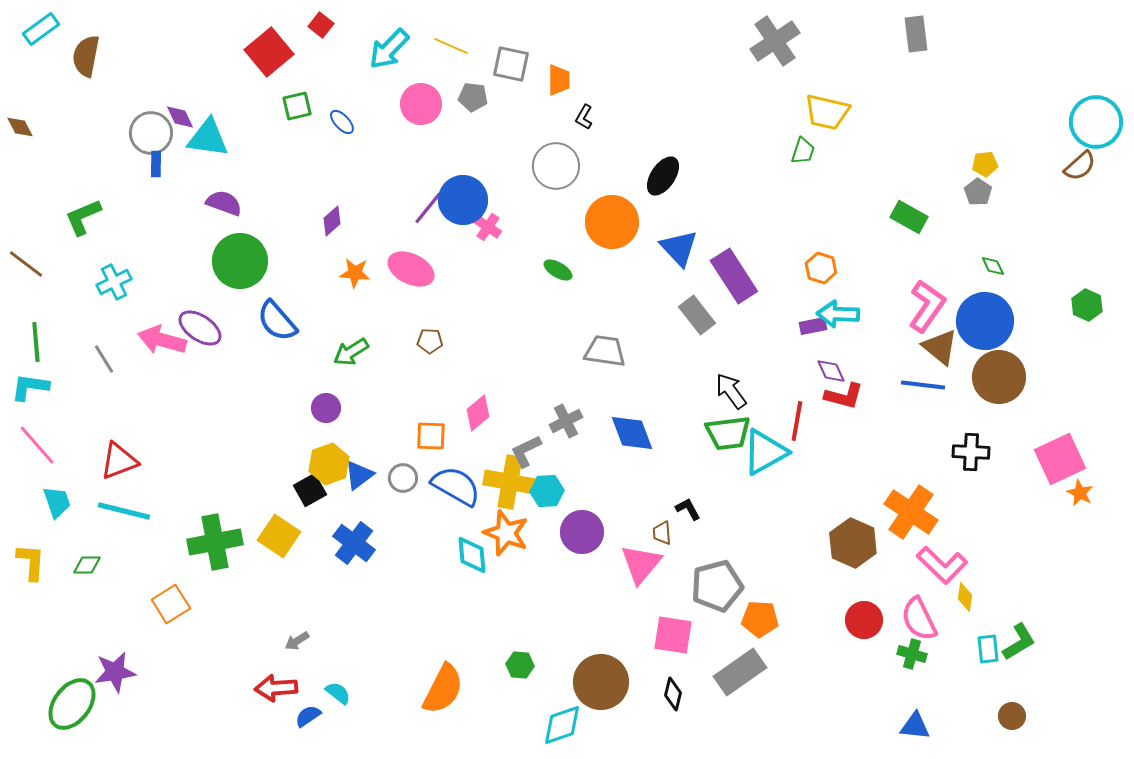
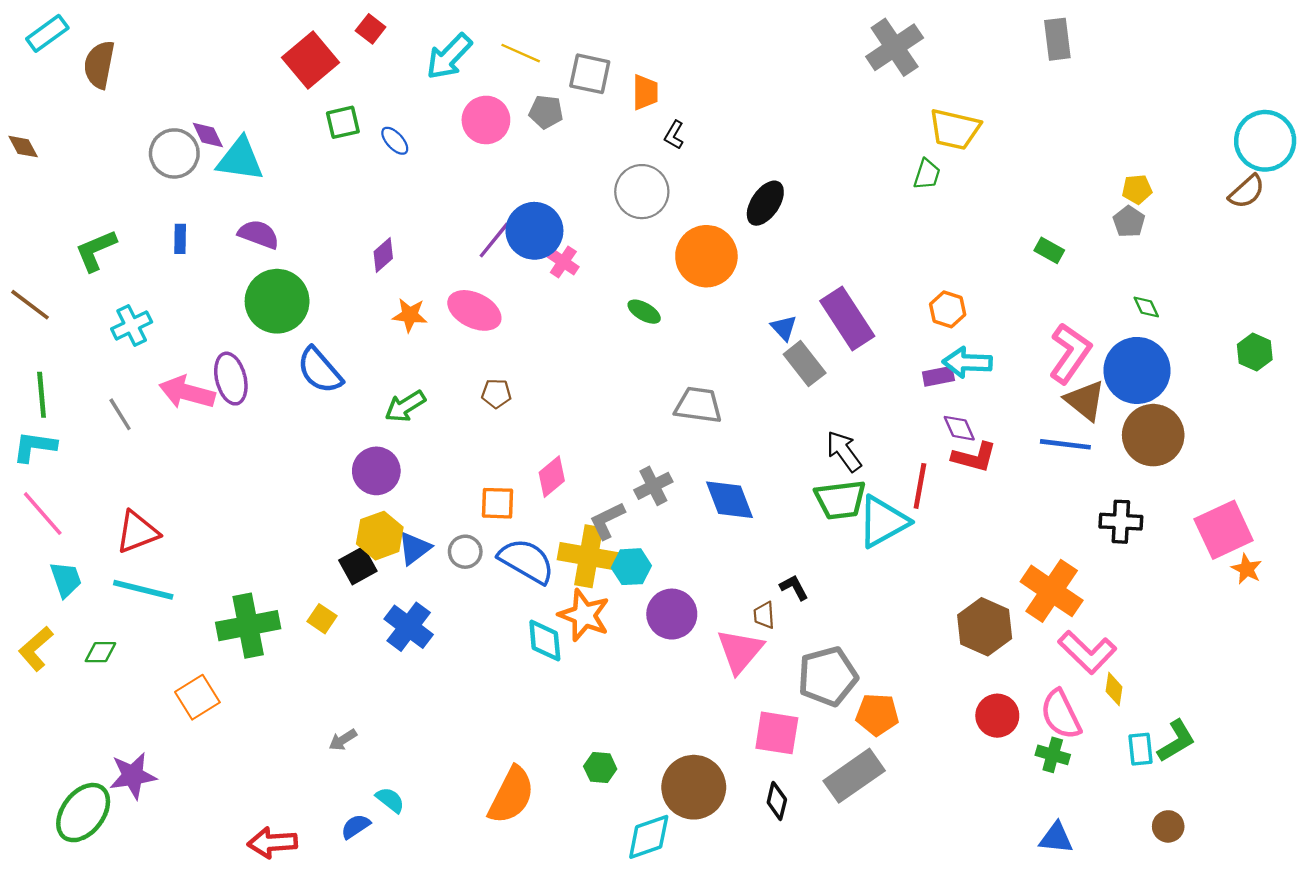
blue rectangle: (156, 164) -> (180, 239), moved
green rectangle: (909, 217) -> (1049, 250), size x0.7
blue triangle: (679, 248) -> (784, 328), moved, size x0.6
purple ellipse: (200, 328) -> (231, 379), turned 42
purple circle: (326, 408) -> (376, 471), size x1.4
yellow square: (279, 536) -> (322, 619), size x0.6
yellow L-shape: (31, 562) -> (36, 649), turned -135
red arrow: (276, 688) -> (272, 843), moved

